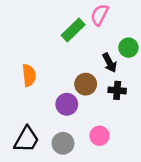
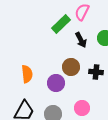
black arrow: (110, 63) -> (81, 40), moved
orange semicircle: (29, 75) -> (27, 74), moved

